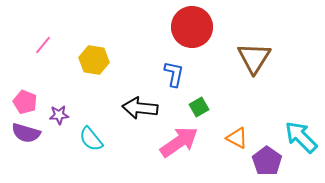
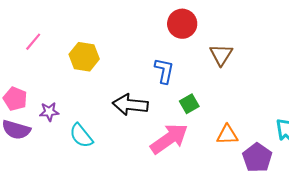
red circle: (192, 27) -> (182, 24), size x0.7
brown triangle: (254, 58) -> (221, 55), moved, size x0.7
orange triangle: (237, 138) -> (227, 135), turned -30

